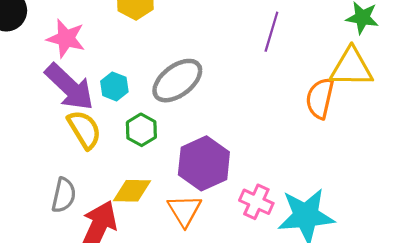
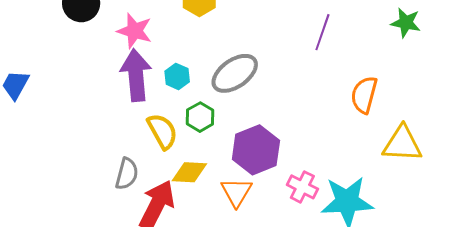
yellow triangle: (351, 67) -> (402, 144), moved
purple arrow: (69, 87) -> (136, 75), turned -141
yellow semicircle: (84, 130) -> (162, 131), moved

